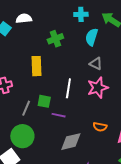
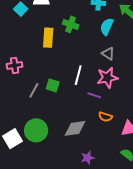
green cross: (55, 39) -> (71, 24), turned 35
yellow rectangle: (37, 66) -> (48, 38), moved
purple line: (59, 115) -> (94, 95), moved
green circle: (22, 136) -> (36, 130), moved

